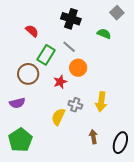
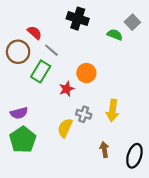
gray square: (117, 13) -> (132, 22), moved
gray line: (69, 47) -> (51, 50), moved
green rectangle: (46, 55) -> (41, 71), moved
brown circle: (28, 74) -> (18, 52), moved
green pentagon: (20, 140) -> (23, 140), moved

